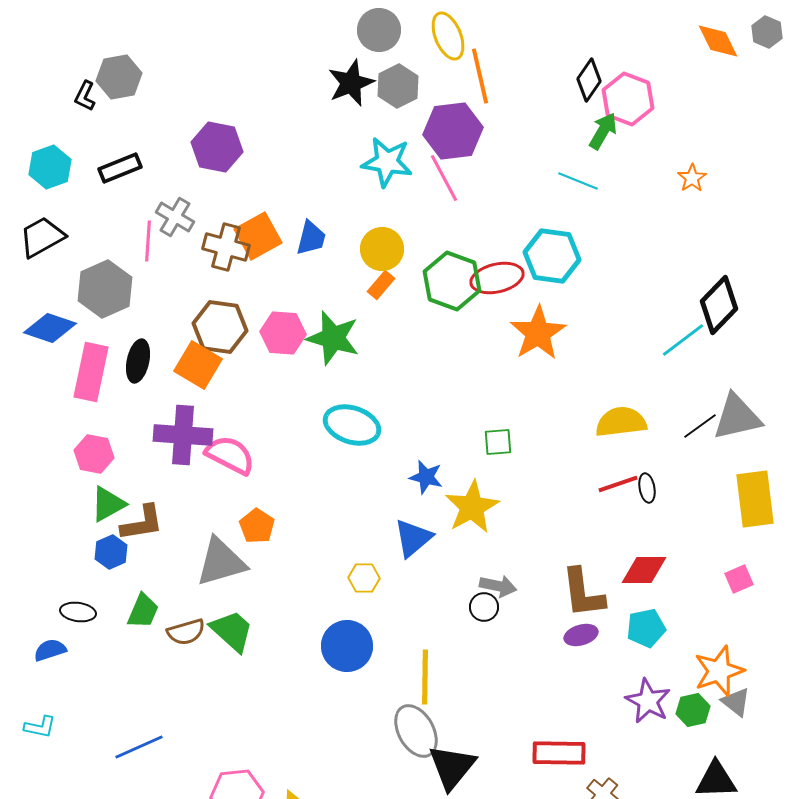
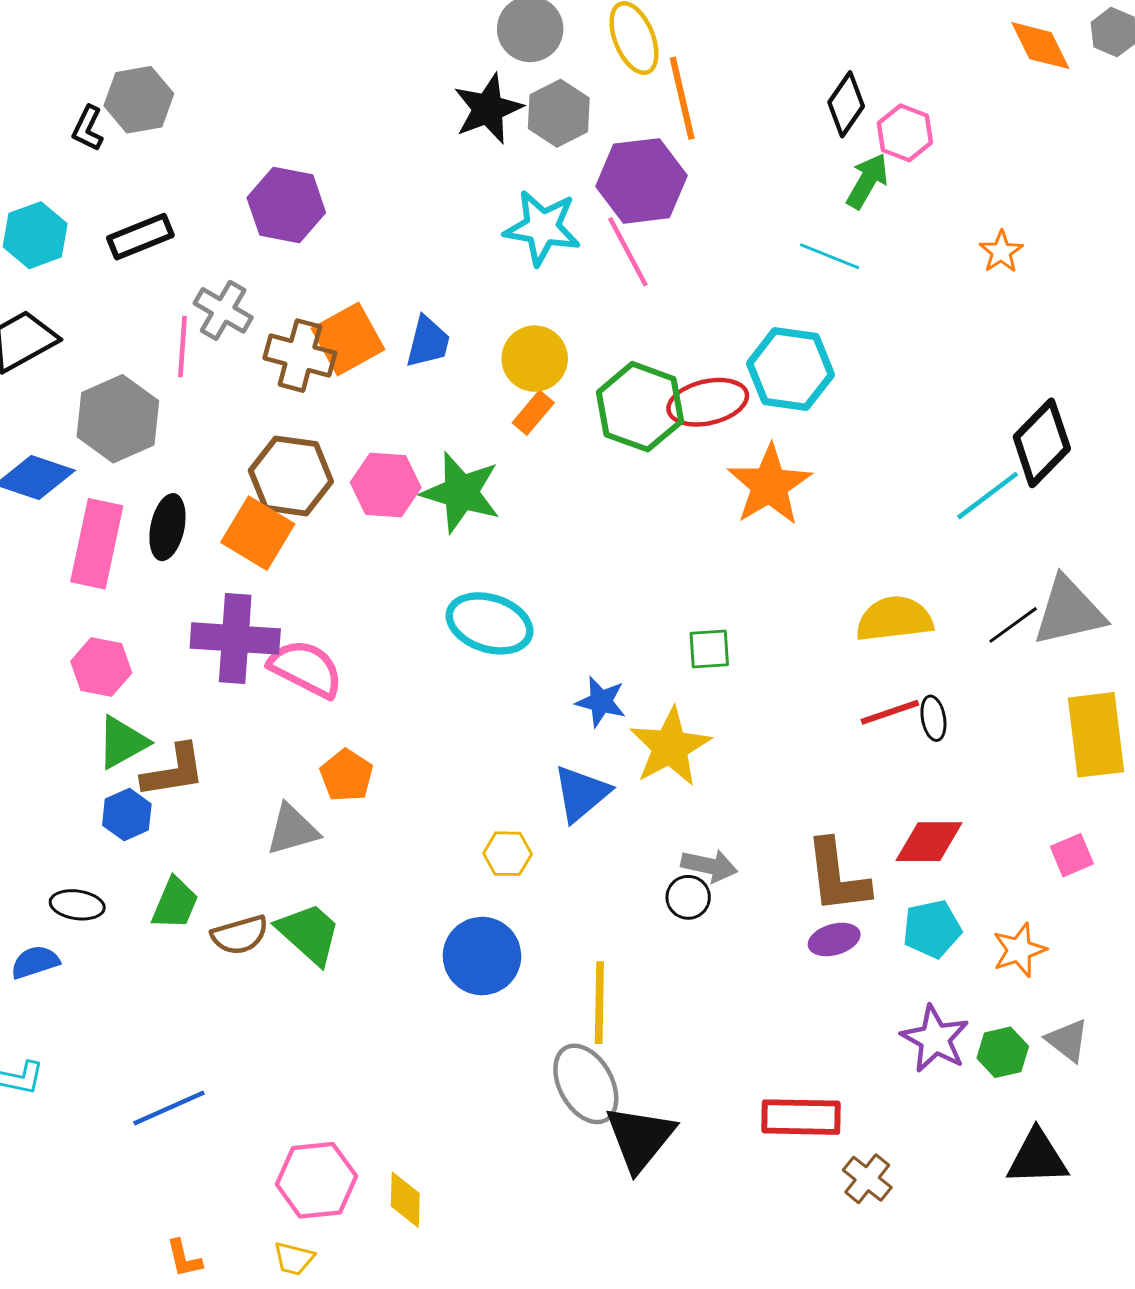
pink hexagon: (628, 99) -> (905, 133), size x0.7
gray triangle: (221, 562) -> (292, 830), size x0.7
orange star: (719, 671) -> (1019, 950), moved, size x0.7

